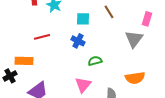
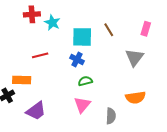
cyan square: (83, 19) -> (82, 37), size x1.5
pink rectangle: (147, 19) -> (146, 29), moved
green semicircle: (95, 61) -> (85, 81), moved

